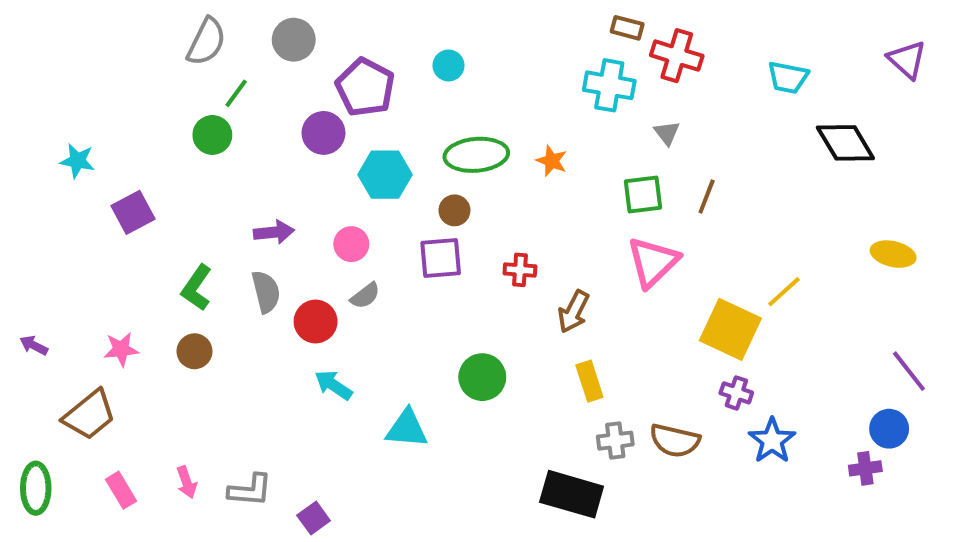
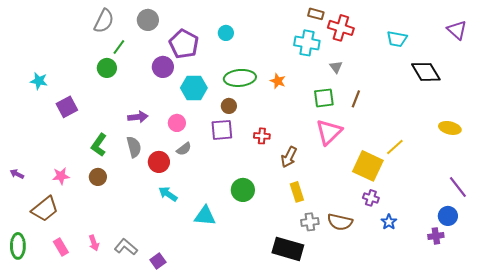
blue star: (772, 441) -> (389, 222), size x0.7
gray L-shape: (250, 490) -> (126, 247), turned -145

